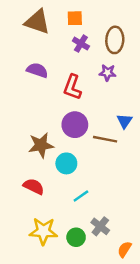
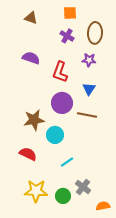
orange square: (75, 18) -> (70, 13), moved
brown triangle: (37, 22) -> (31, 18), size x0.6
blue triangle: (124, 121) -> (89, 89), moved
orange semicircle: (124, 249) -> (103, 206), turned 48

